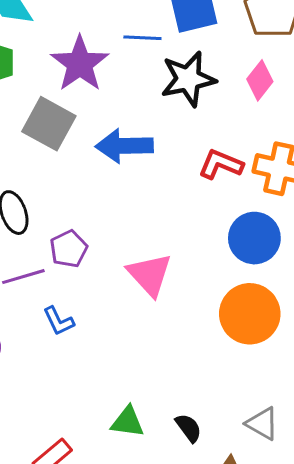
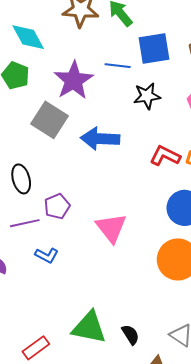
black star: (188, 79) -> (147, 96), size x0.7
blue L-shape: (58, 321) -> (47, 255), turned -40
green triangle: (128, 422) -> (89, 328), size x1.5

